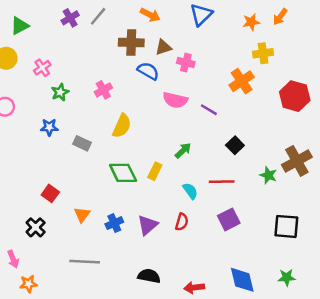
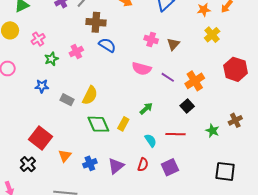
brown cross: (131, 43) -> (96, 22), moved
brown triangle: (163, 47) -> (173, 44), moved, turned -32
yellow cross: (263, 53) -> (212, 35), turned -35
blue semicircle: (148, 71) -> (107, 45), moved
orange cross: (242, 81) -> (195, 81), moved
pink cross: (103, 90) -> (76, 52), moved
yellow semicircle: (122, 126) -> (90, 95), moved
brown cross: (297, 161) -> (235, 120), size x0.6
red square: (50, 193) -> (41, 138), size x1.6
purple square: (229, 219) -> (170, 167), moved

